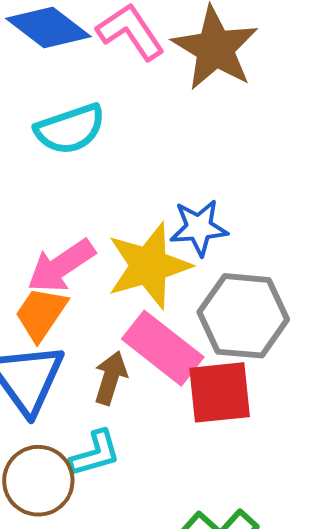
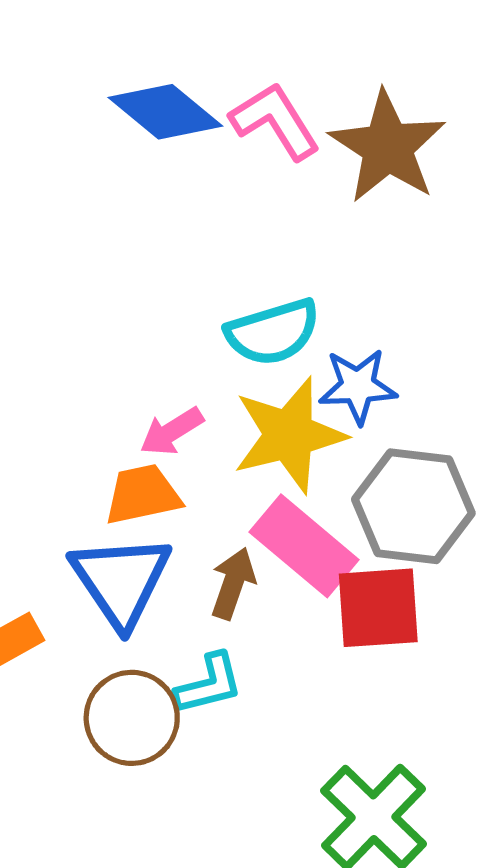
cyan semicircle: (70, 129) -> (273, 332), moved
pink arrow: (61, 266) -> (172, 431), size x0.7
orange trapezoid: (41, 314) -> (143, 495), turned 42

